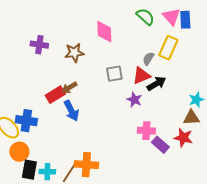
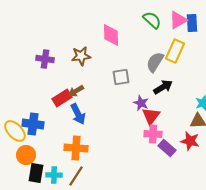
pink triangle: (171, 17) -> (178, 20), turned 42
purple cross: (39, 45) -> (45, 59), moved
gray semicircle: (148, 59) -> (155, 62), size x1.5
red triangle: (141, 76) -> (151, 116), moved, turned -30
orange cross: (86, 165) -> (76, 148), moved

